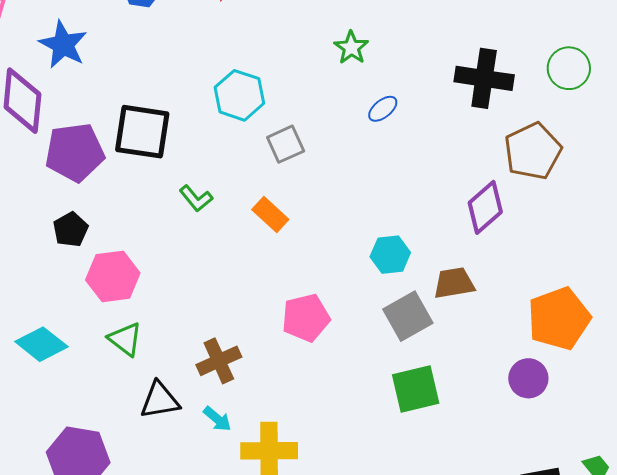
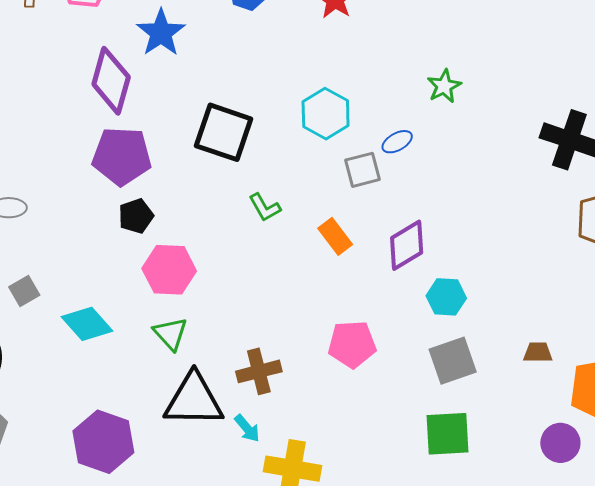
blue ellipse: (383, 109) -> (397, 142), moved
purple pentagon: (75, 152) -> (122, 156), moved
purple diamond: (485, 207) -> (407, 245), moved
brown trapezoid: (454, 283) -> (538, 352), moved, size x0.7
black triangle: (160, 400) -> (194, 400), size x1.5

